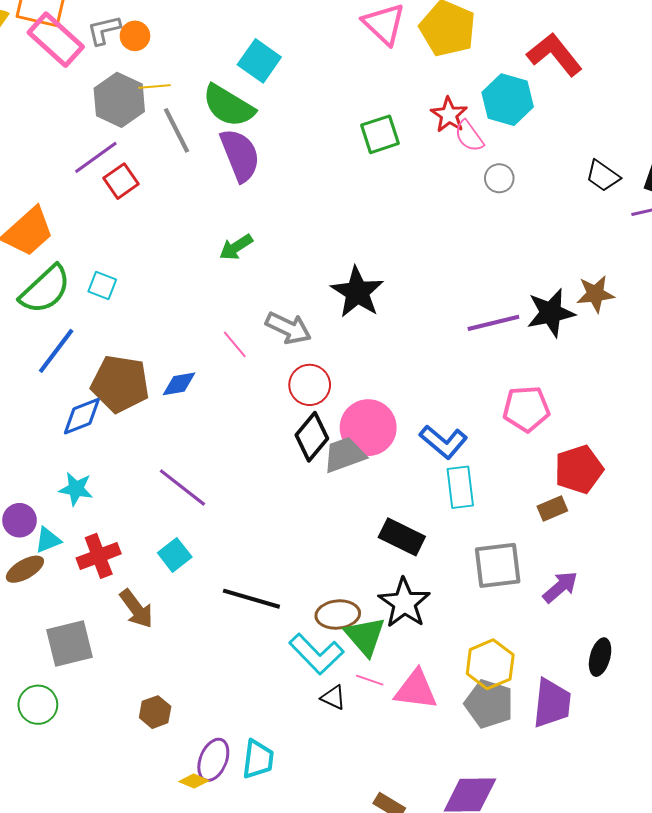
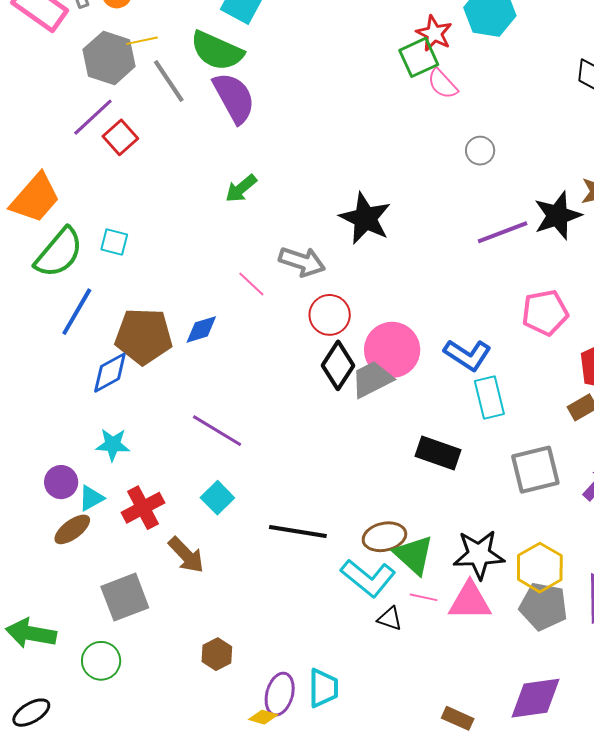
green square: (380, 134) -> (419, 57), moved
pink semicircle: (469, 136) -> (443, 84), moved
gray circle: (499, 178) -> (480, 151), moved
black star: (404, 603) -> (479, 555), moved, turned -30

